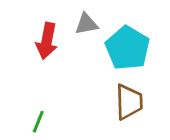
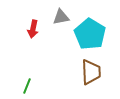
red arrow: (47, 41) -> (33, 29), size x0.7

